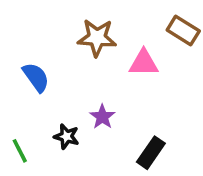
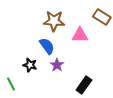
blue semicircle: (36, 77) -> (47, 46), moved
black star: (66, 136) -> (30, 65), moved

